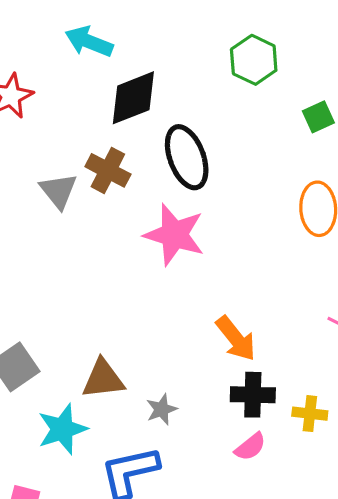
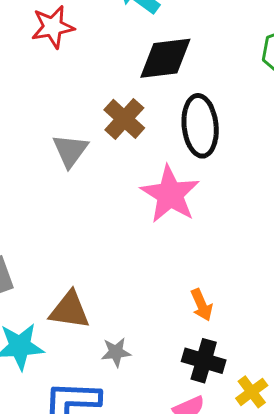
gray triangle: (58, 191) -> (70, 151), moved
orange arrow: (236, 339) -> (202, 305), size x0.7
yellow cross: (310, 414) -> (252, 392), turned 32

